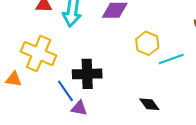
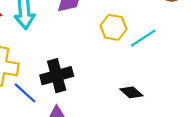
blue line: (65, 91) -> (25, 93), moved

